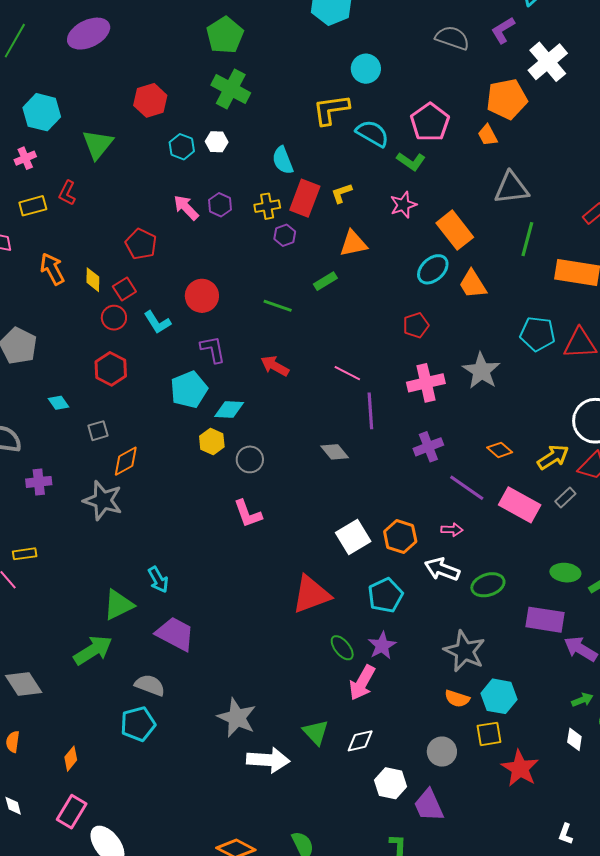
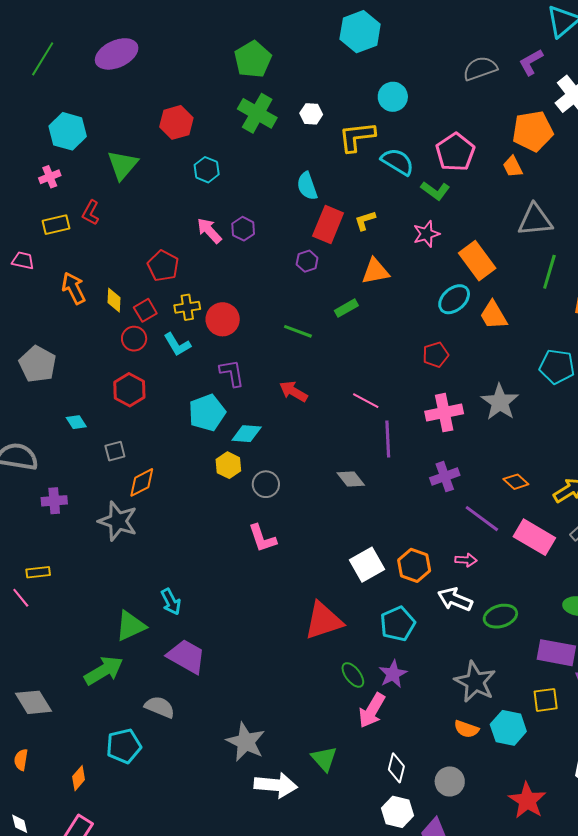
gray semicircle: (452, 38) -> (480, 68), turned -40
white hexagon: (217, 142) -> (311, 114), moved
yellow cross: (267, 206) -> (187, 307), moved
cyan pentagon: (138, 724) -> (124, 746), moved
yellow square: (489, 734) -> (546, 700), moved
white diamond: (360, 741) -> (396, 768), moved, turned -64

